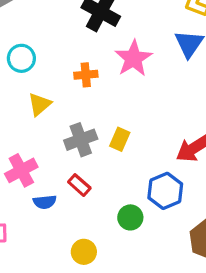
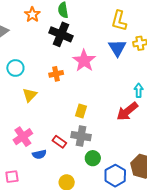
gray cross: (81, 140) -> (81, 136), moved, turned 36
blue hexagon: (165, 191) -> (115, 176), moved

